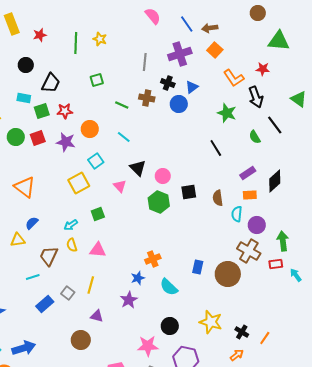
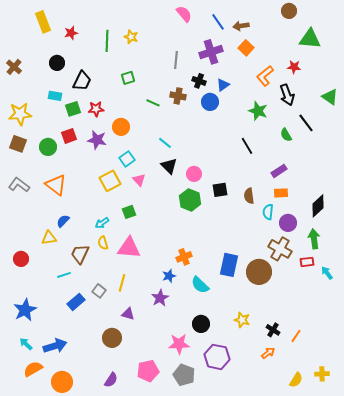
orange L-shape: (234, 78) -> (265, 76), turned 85
green circle: (16, 137) -> (48, 147), moved
cyan line: (124, 137) -> (165, 143), moved
black diamond: (275, 181) -> (318, 206), moved
pink triangle: (120, 186) -> (139, 180), moved
pink triangle: (98, 250) -> (129, 248), size x1.4
blue rectangle: (198, 267) -> (229, 265), size x1.6
yellow star: (211, 322) -> (242, 320), size x0.7

